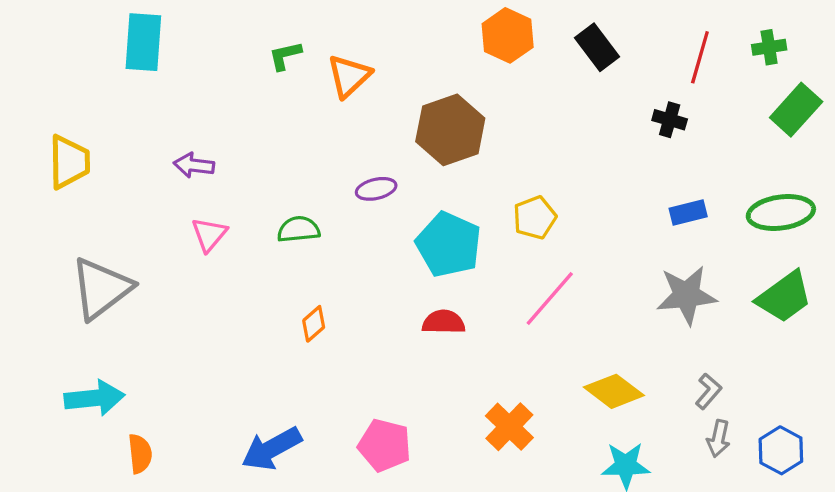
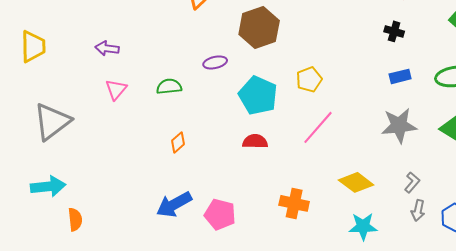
black cross: (670, 120) -> (394, 31), moved
orange cross: (509, 427) -> (294, 203), turned -32
blue arrow: (272, 449) -> (174, 204), moved

